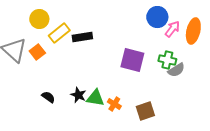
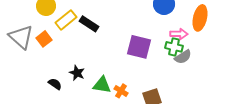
pink arrow: (172, 29) -> (179, 34), moved, turned 54
black rectangle: (82, 37) -> (89, 24), turned 42
black star: (78, 95) -> (77, 73), moved

